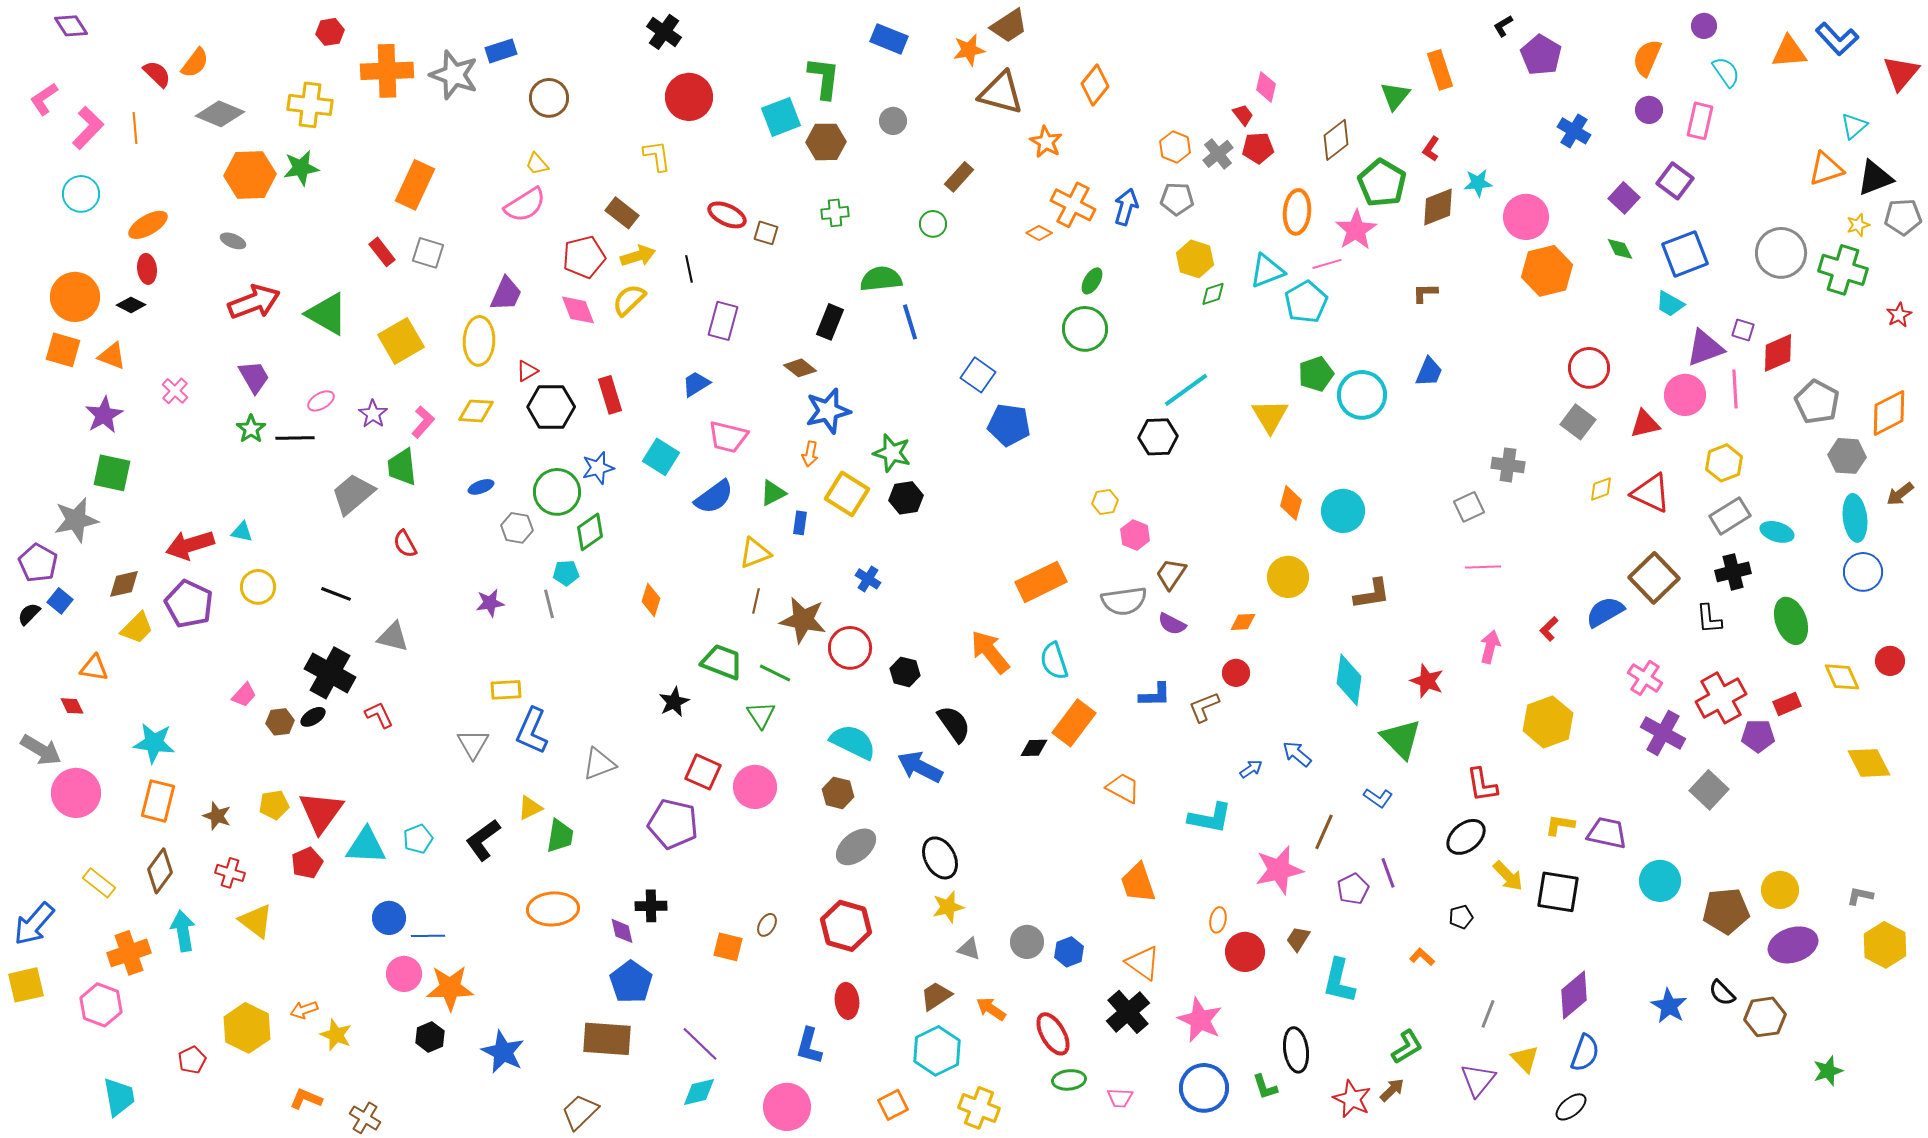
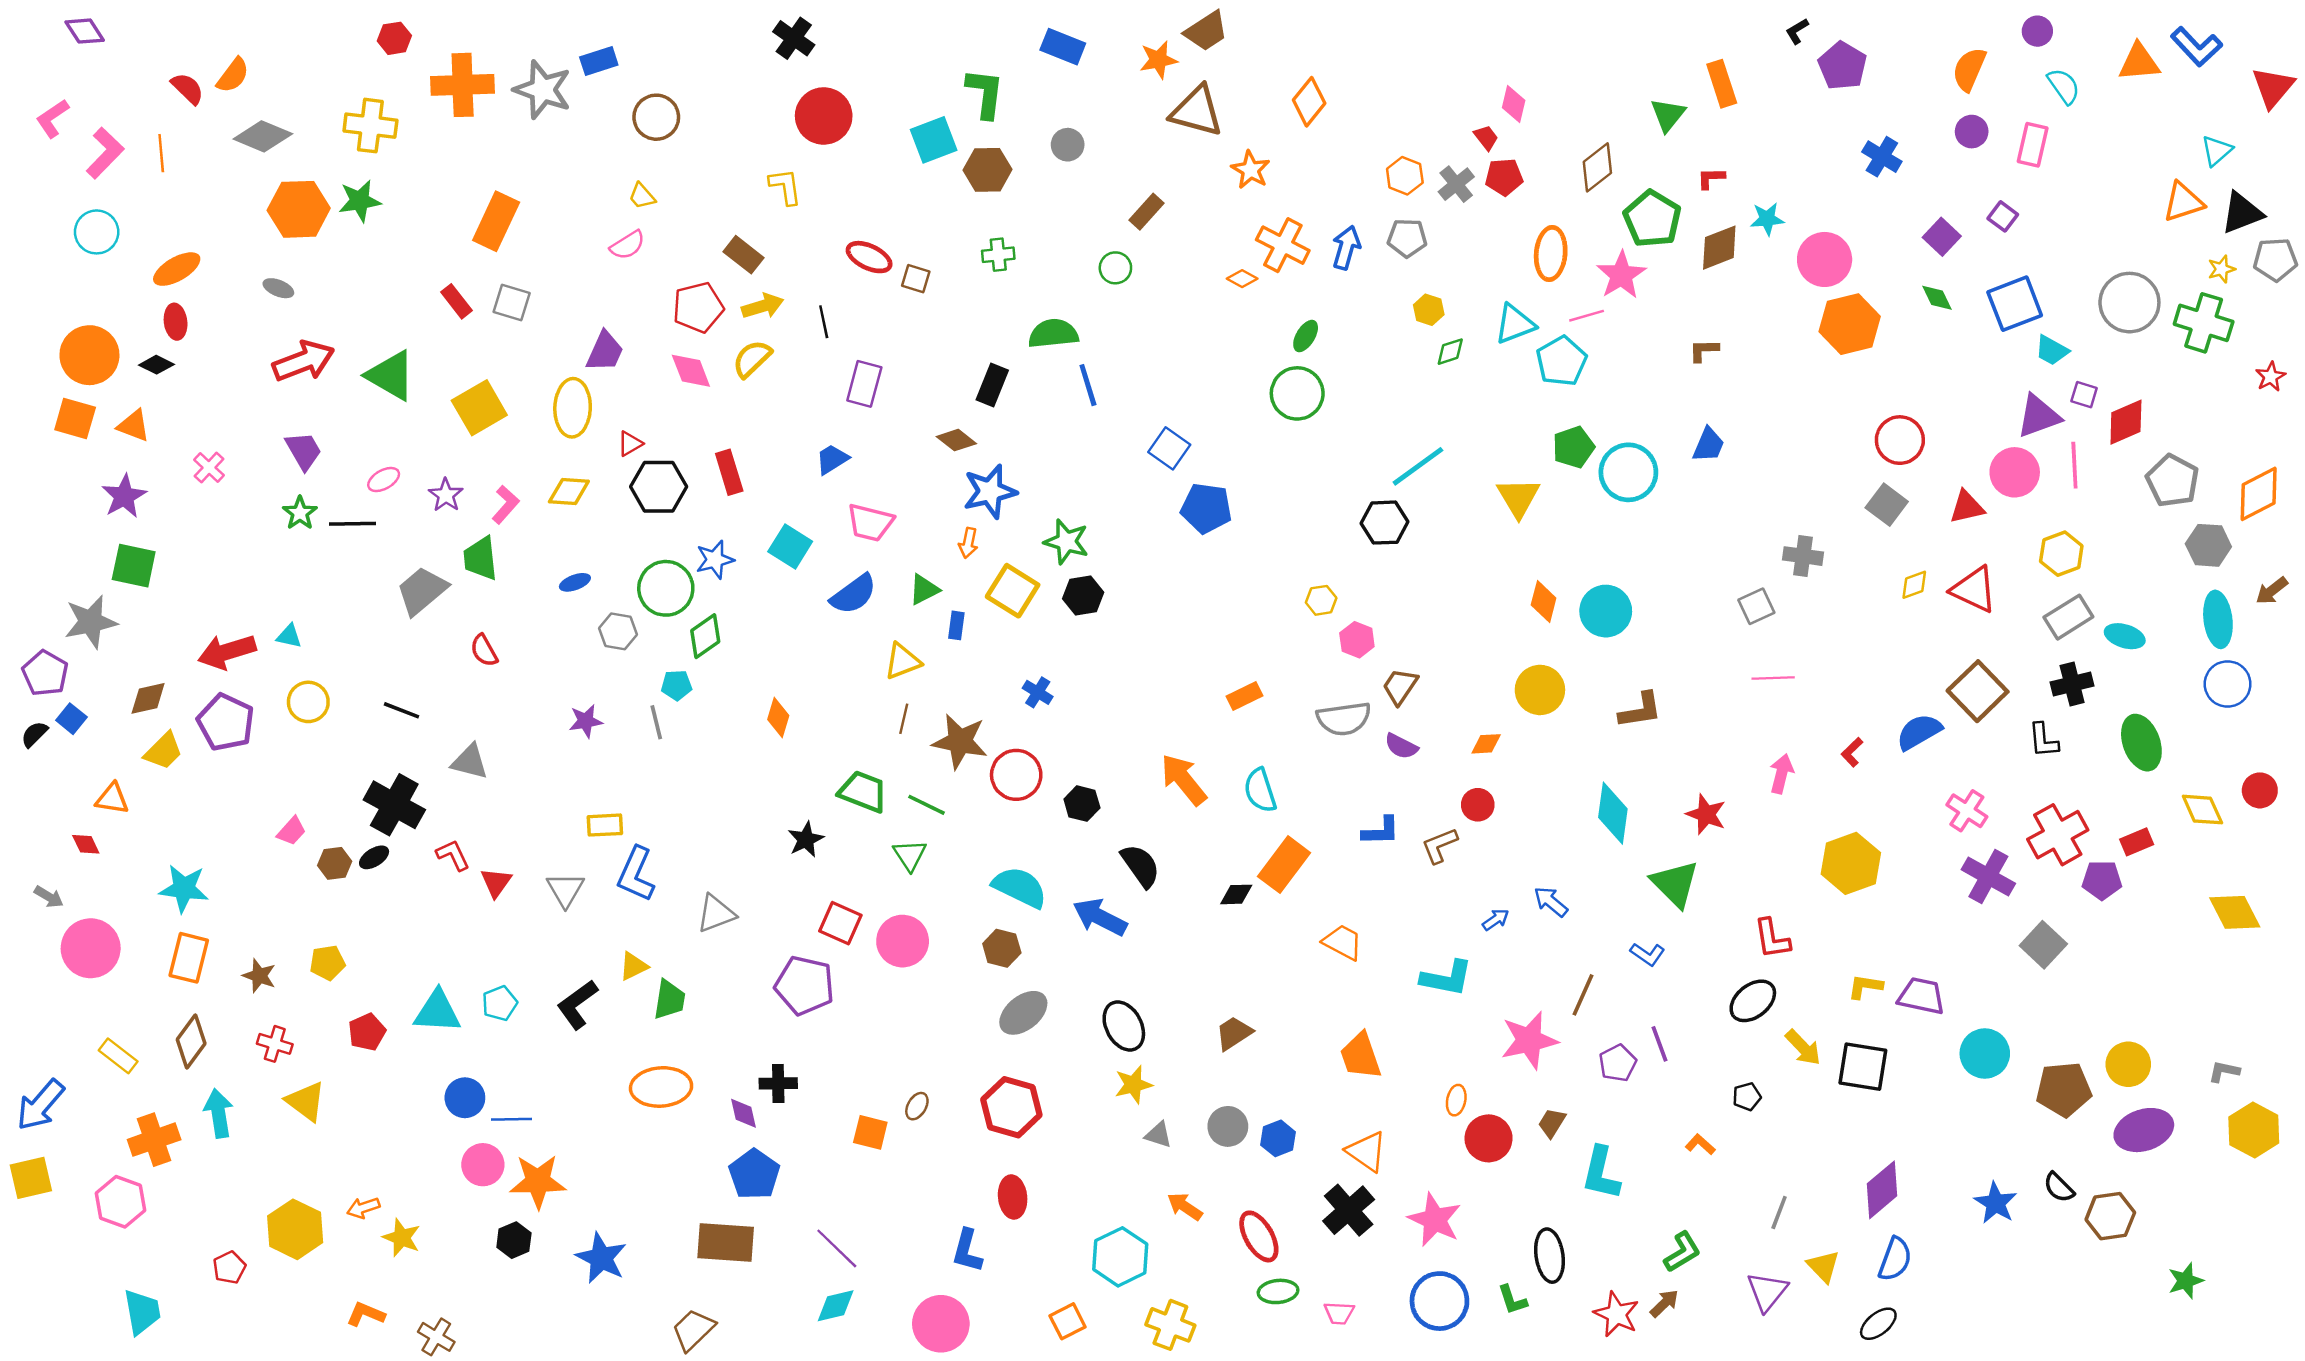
red L-shape: (1431, 149) -> (1711, 178), turned 55
purple square: (1675, 181) -> (2003, 216), size x0.7
pink semicircle: (525, 205) -> (628, 245), size x0.7
yellow hexagon: (1195, 259) -> (1429, 310), size x0.7
cyan trapezoid: (1670, 304) -> (2052, 350), moved
orange rectangle: (1041, 582) -> (1245, 696), size x0.6
gray arrow: (41, 750) -> (49, 897), size x0.6
red triangle: (321, 812) -> (496, 882), moved, size x0.6
brown trapezoid: (936, 996) -> (1234, 1033), moved

